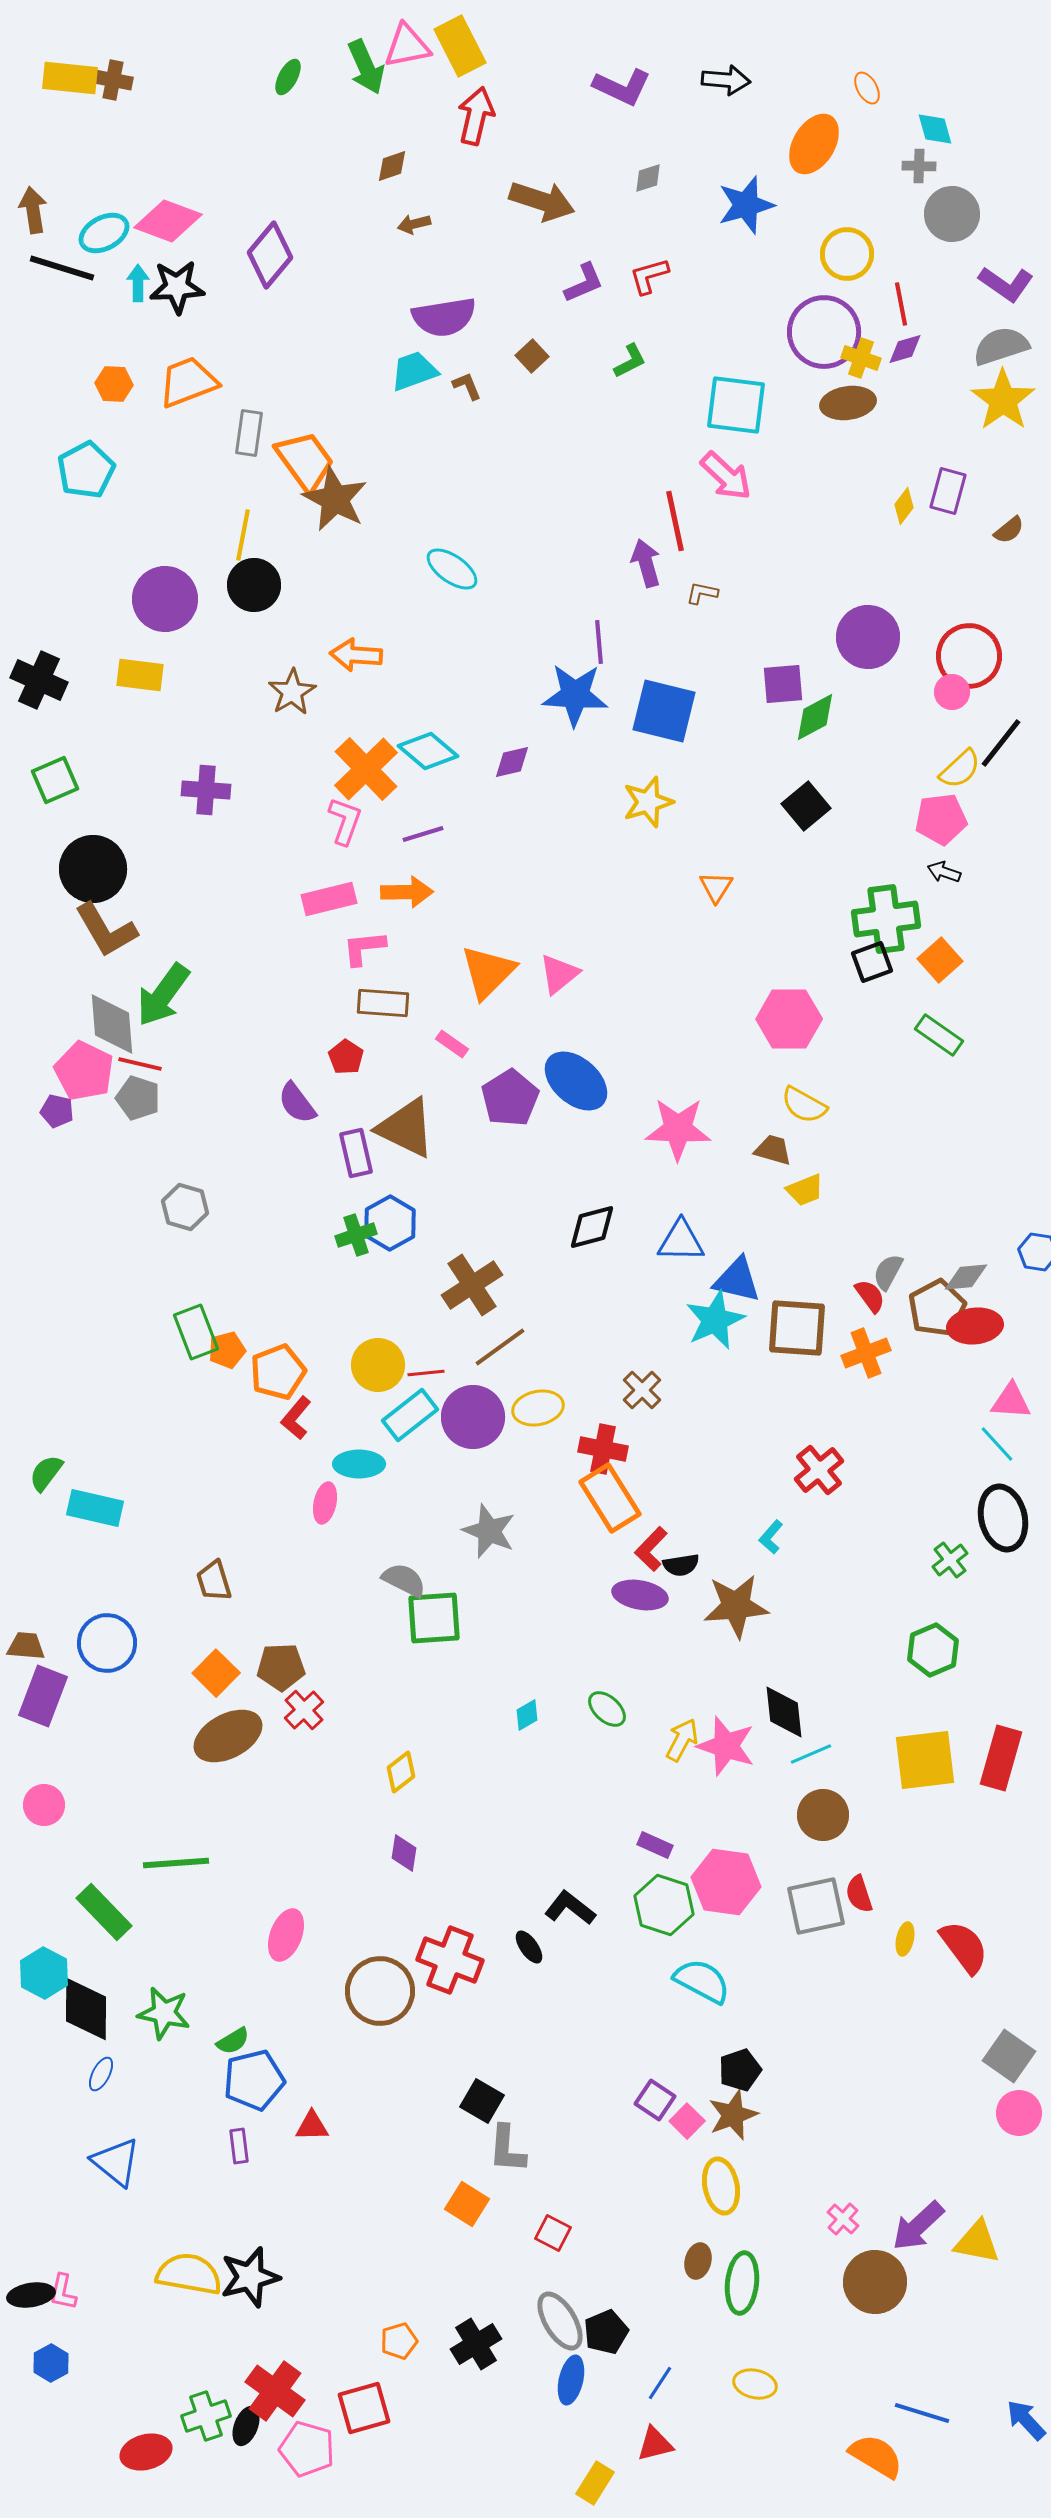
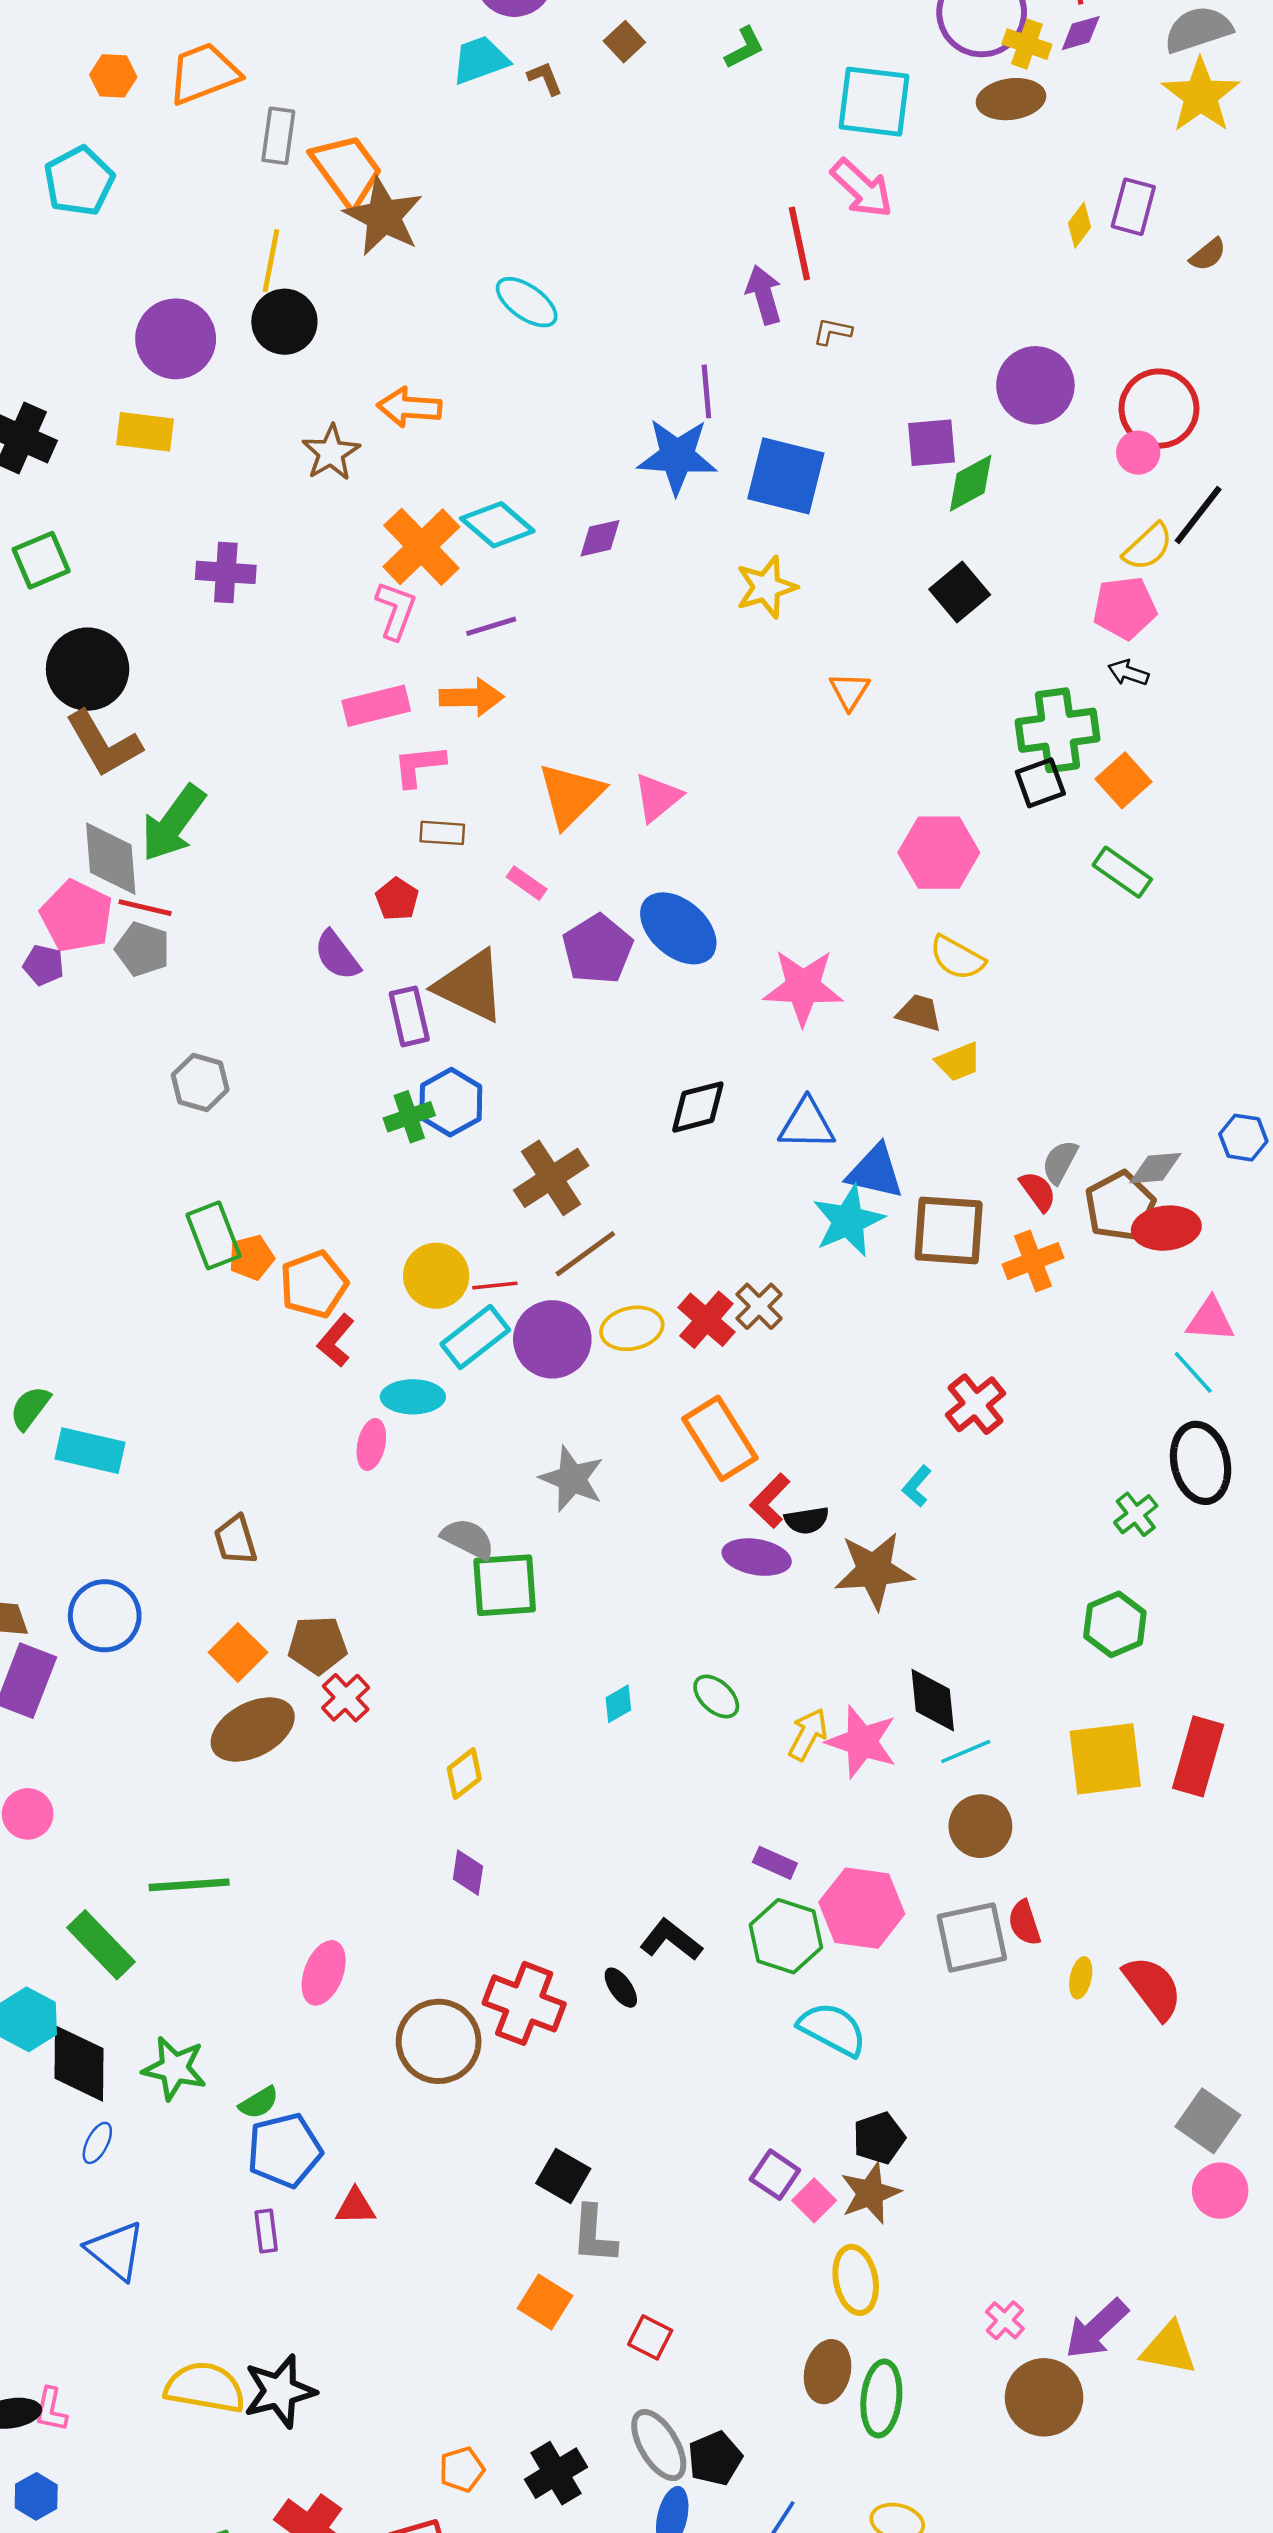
brown rectangle: (383, 1003) -> (442, 833), size x0.7
red cross: (603, 1449) -> (706, 1320), moved, turned 30
brown ellipse: (698, 2261) -> (828, 2372), size x1.4

